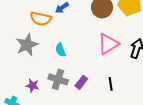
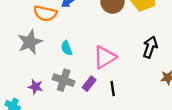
pink triangle: (108, 44) -> (105, 57), moved
black line: (111, 84) -> (113, 88), moved

